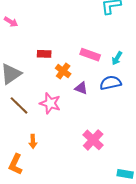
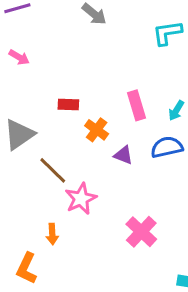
pink rectangle: (90, 55) -> (136, 105), turned 54
pink star: (50, 103) -> (81, 199), moved, turned 30
brown line: (19, 105) -> (53, 170), moved

